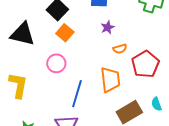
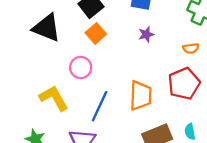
orange semicircle: (120, 49) -> (191, 48), moved
yellow L-shape: (18, 85) -> (54, 98), moved, turned -48

